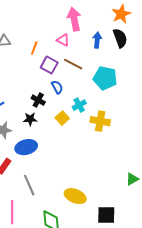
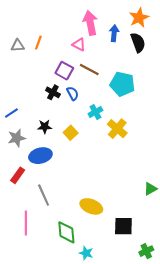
blue arrow: (97, 40) -> (114, 33), moved
orange line: (34, 48) -> (38, 43), moved
black cross: (38, 100) -> (53, 92), moved
yellow square: (62, 118) -> (71, 133), moved
yellow cross: (100, 121) -> (117, 129), turned 30

